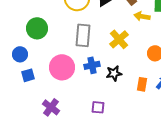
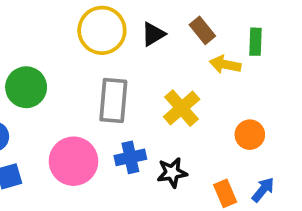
orange rectangle: (142, 84) -> (225, 193), turned -32

